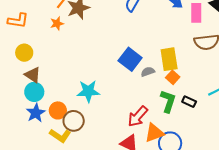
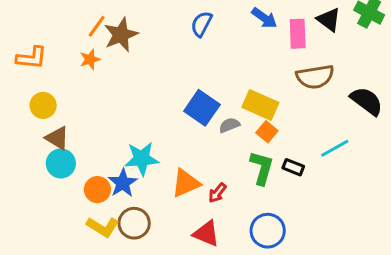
yellow rectangle: (169, 59) -> (260, 105), turned -55
blue star: (36, 113) -> (123, 183), moved
red arrow: (138, 116) -> (217, 193), size x0.6
brown circle: (74, 121) -> (134, 223), moved
orange triangle: (154, 133) -> (186, 183), moved

